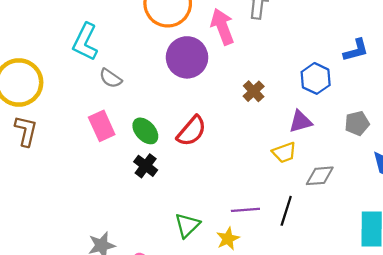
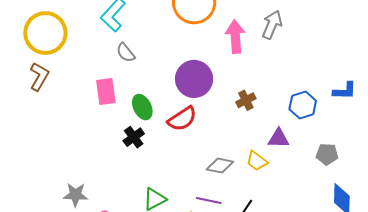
purple circle: (187, 57) -> (194, 79), moved
yellow trapezoid: (284, 153) -> (257, 161), turned 40
gray diamond: (320, 176) -> (220, 166), moved

